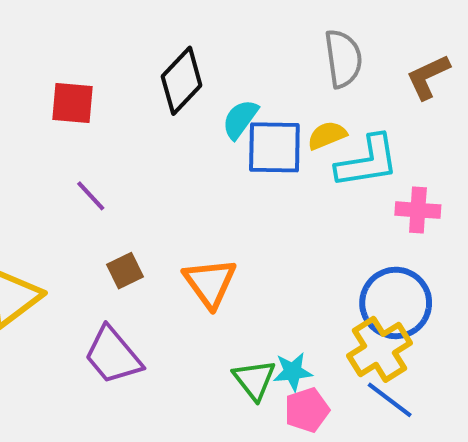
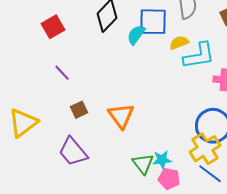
red square: (73, 103) -> (53, 27), turned -35
blue square: (274, 147) -> (153, 22), moved
pink pentagon: (307, 410) -> (169, 179), turned 30

